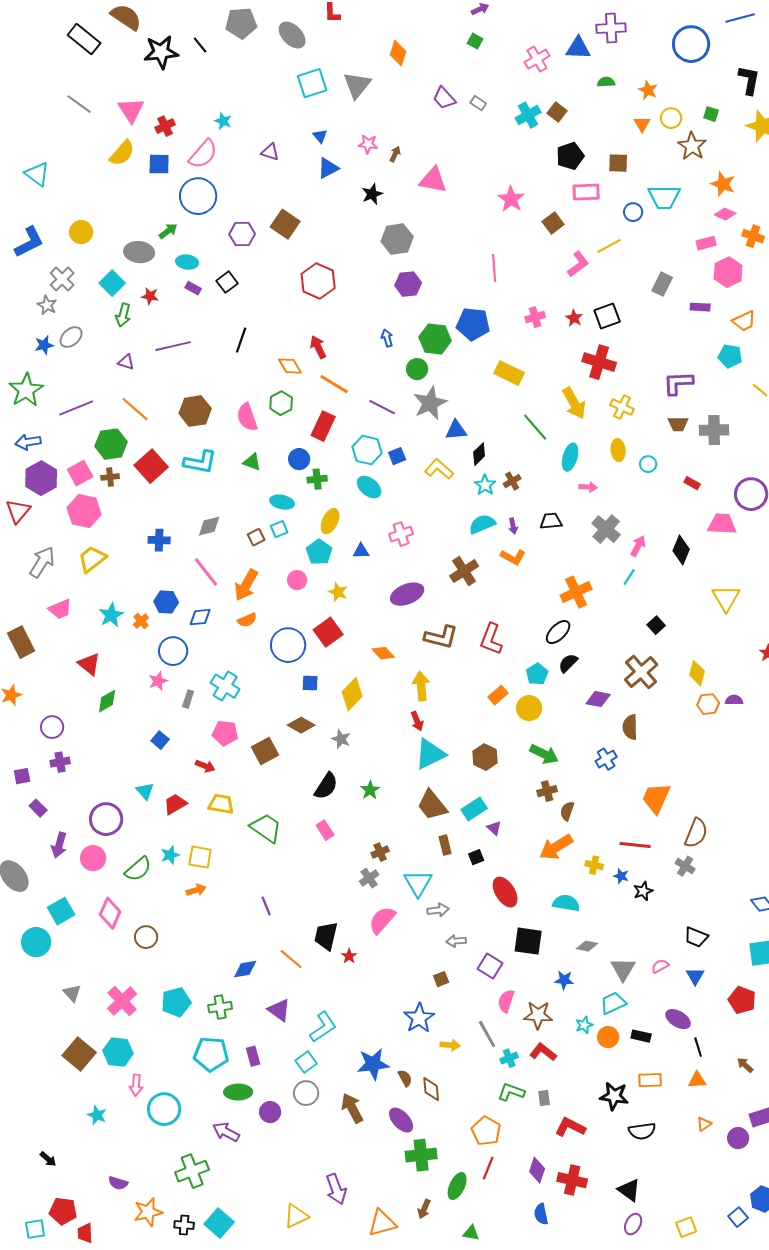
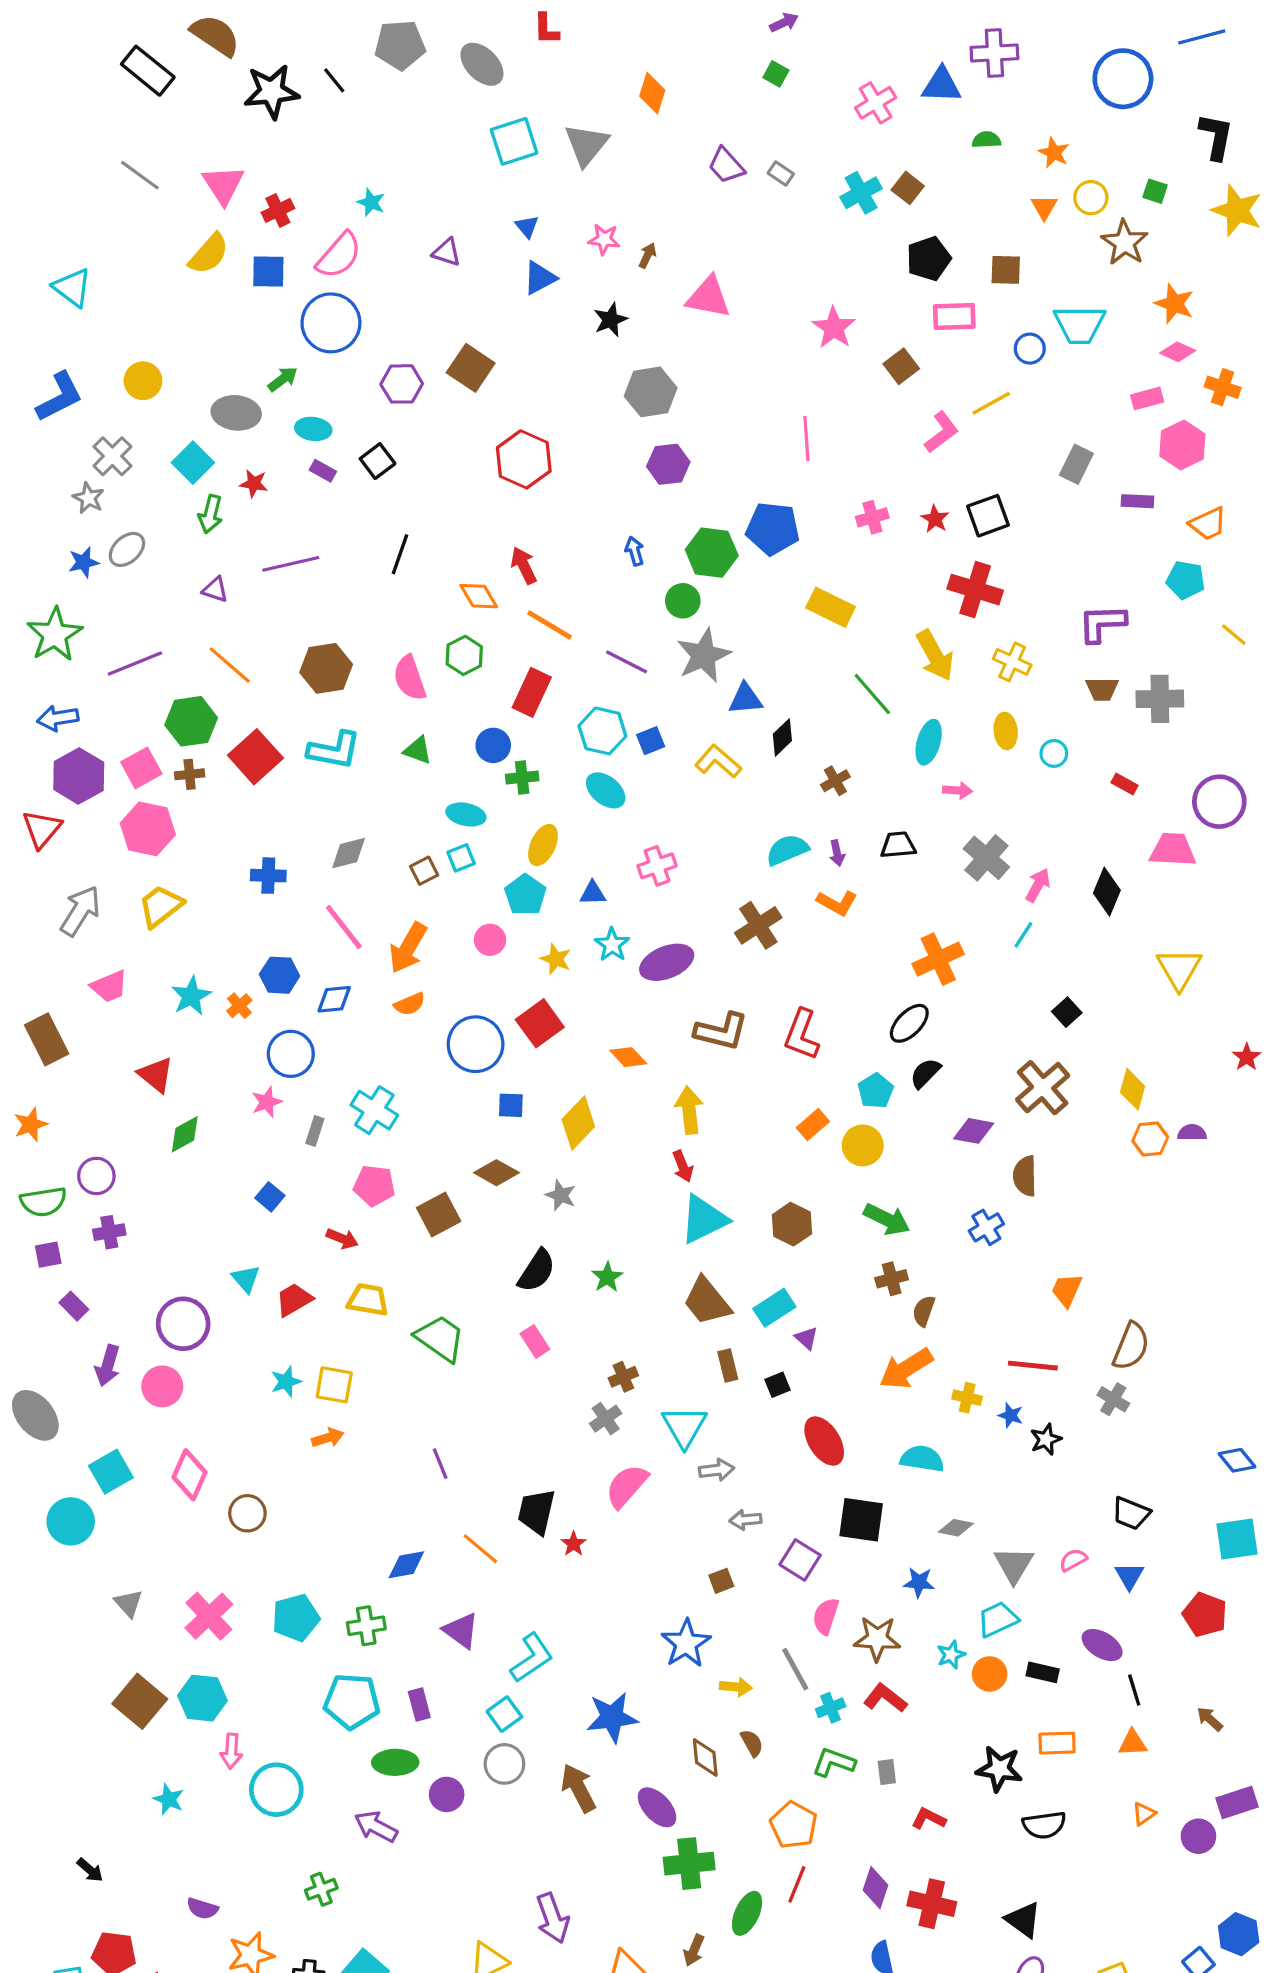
cyan star: (485, 485) -> (612, 945), moved
orange trapezoid: (656, 798) -> (1067, 1290), size x0.7
green semicircle: (138, 869) -> (43, 1202), moved, turned 32
brown semicircle: (405, 1078) -> (752, 1743), moved
red L-shape: (570, 1127) -> (929, 1819), size x0.7
green cross: (192, 1171) -> (321, 1889), size x0.6

